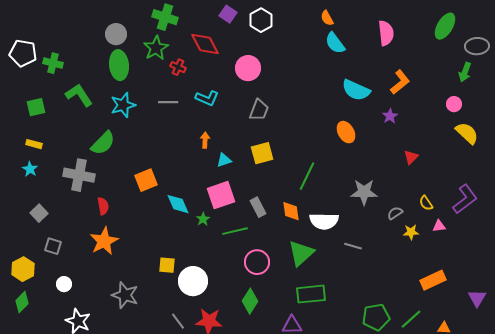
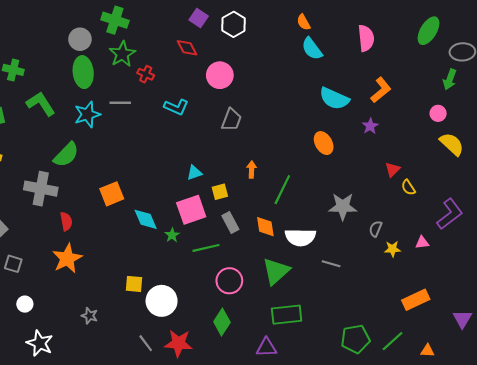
green cross: (165, 17) -> (115, 20), moved
red diamond: (205, 44) -> (187, 48), moved, size x0.7
gray line: (168, 102) -> (120, 103), moved
orange arrow: (205, 140) -> (252, 170), moved
yellow square: (262, 153) -> (220, 192), moved, size x0.7
yellow semicircle: (426, 203) -> (408, 188), moved
gray semicircle: (395, 213) -> (376, 229), turned -35
gray star: (125, 295) -> (90, 316), size x0.6

